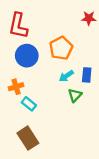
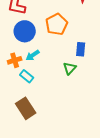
cyan arrow: (66, 76) -> (33, 55), moved

